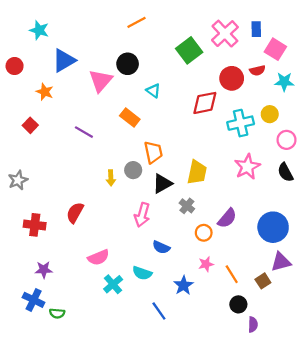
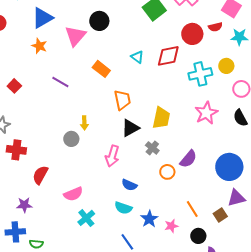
cyan triangle: (153, 91) -> (137, 57), moved
orange star: (45, 92) -> (39, 46), moved
red square: (30, 125) -> (14, 86), moved
gray circle: (133, 170) -> (71, 139), moved
red semicircle: (75, 213) -> (40, 175), moved
red cross: (35, 225) -> (16, 150), moved
pink star: (206, 264) -> (171, 226), moved
cyan semicircle: (142, 273) -> (123, 208), moved
blue cross: (34, 300) -> (15, 232), turned -30

